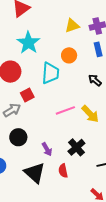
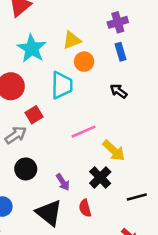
yellow triangle: (72, 26) -> (72, 40), moved
yellow arrow: (90, 114) -> (114, 151), moved

